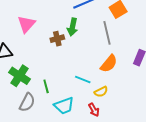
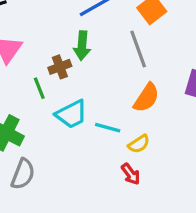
green line: (46, 86) -> (39, 88), moved
cyan trapezoid: (64, 106) -> (72, 114), moved

